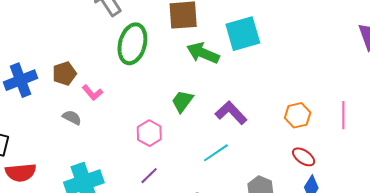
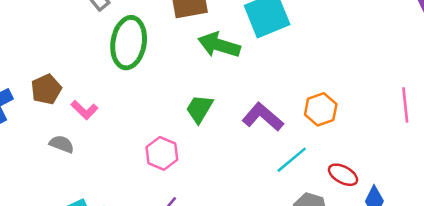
orange hexagon: (298, 115) -> (321, 109), moved
cyan line: (216, 153) -> (292, 160), moved
red ellipse: (304, 157) -> (343, 175), moved

